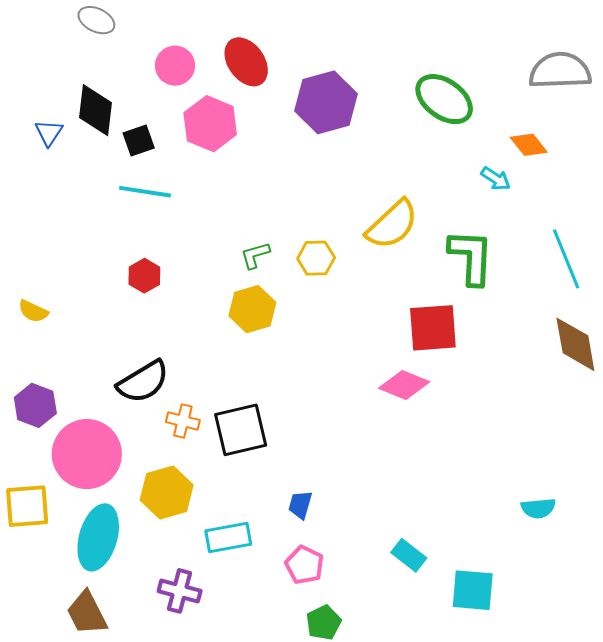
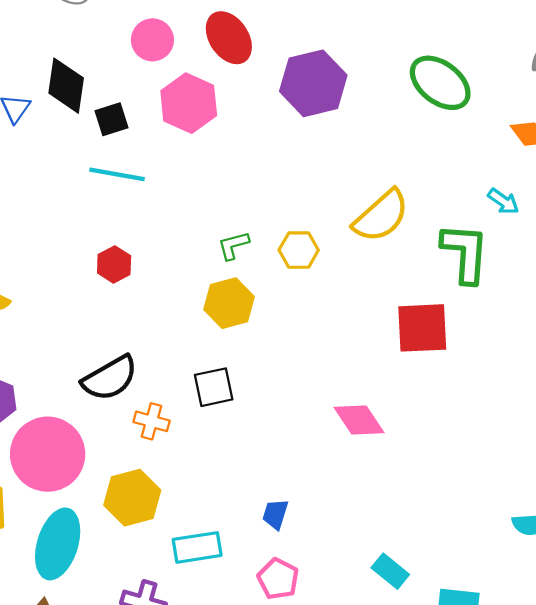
cyan arrow: (496, 179) -> (503, 201), moved
pink diamond: (404, 385) -> (359, 420), moved, turned 33
black square: (241, 430) -> (214, 387), moved, size x0.7

